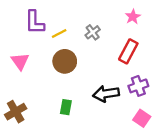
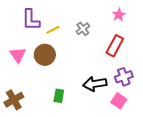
brown circle: (65, 61) -> (45, 55), moved
pink square: (142, 118) -> (119, 101), moved

